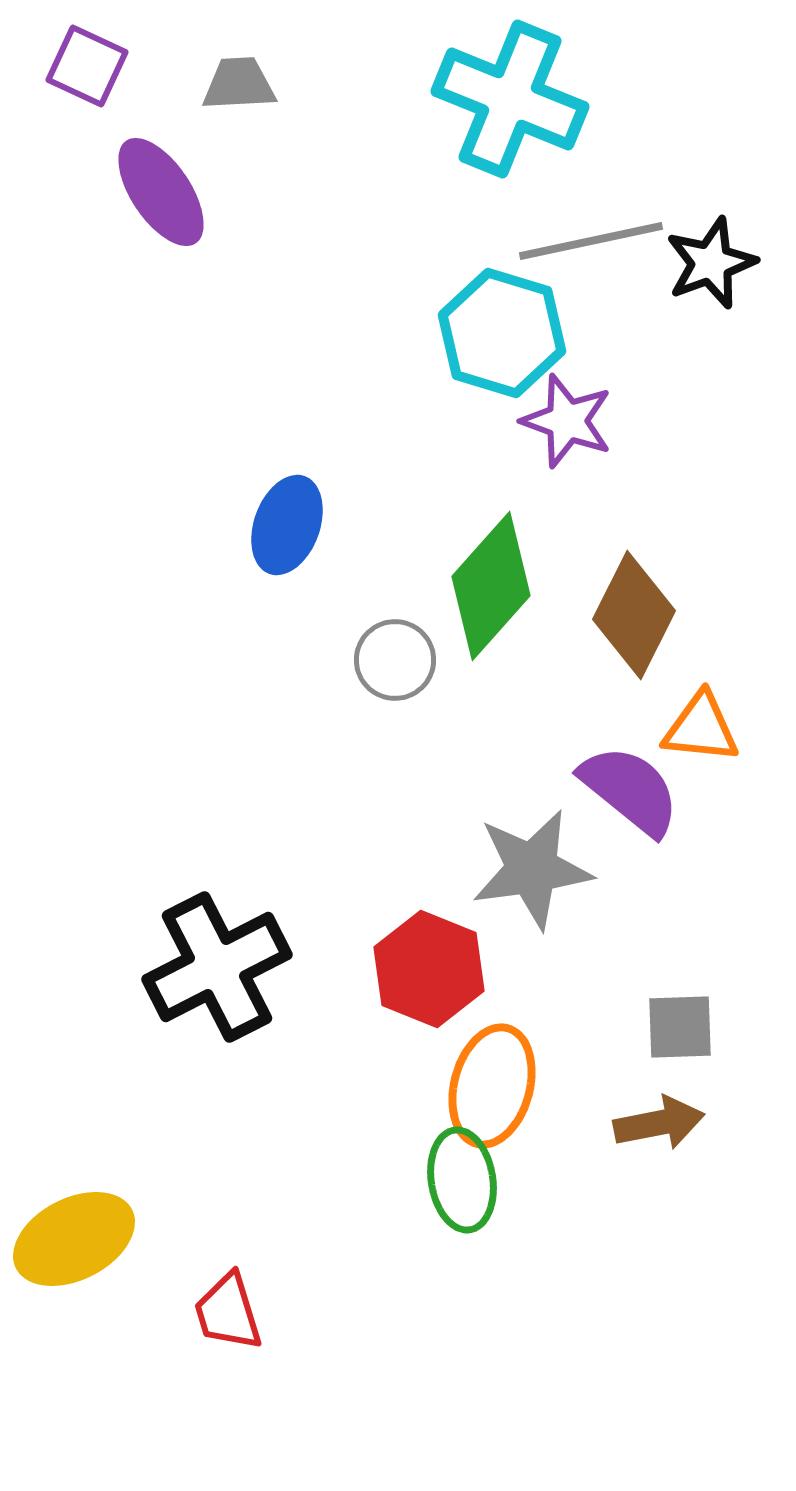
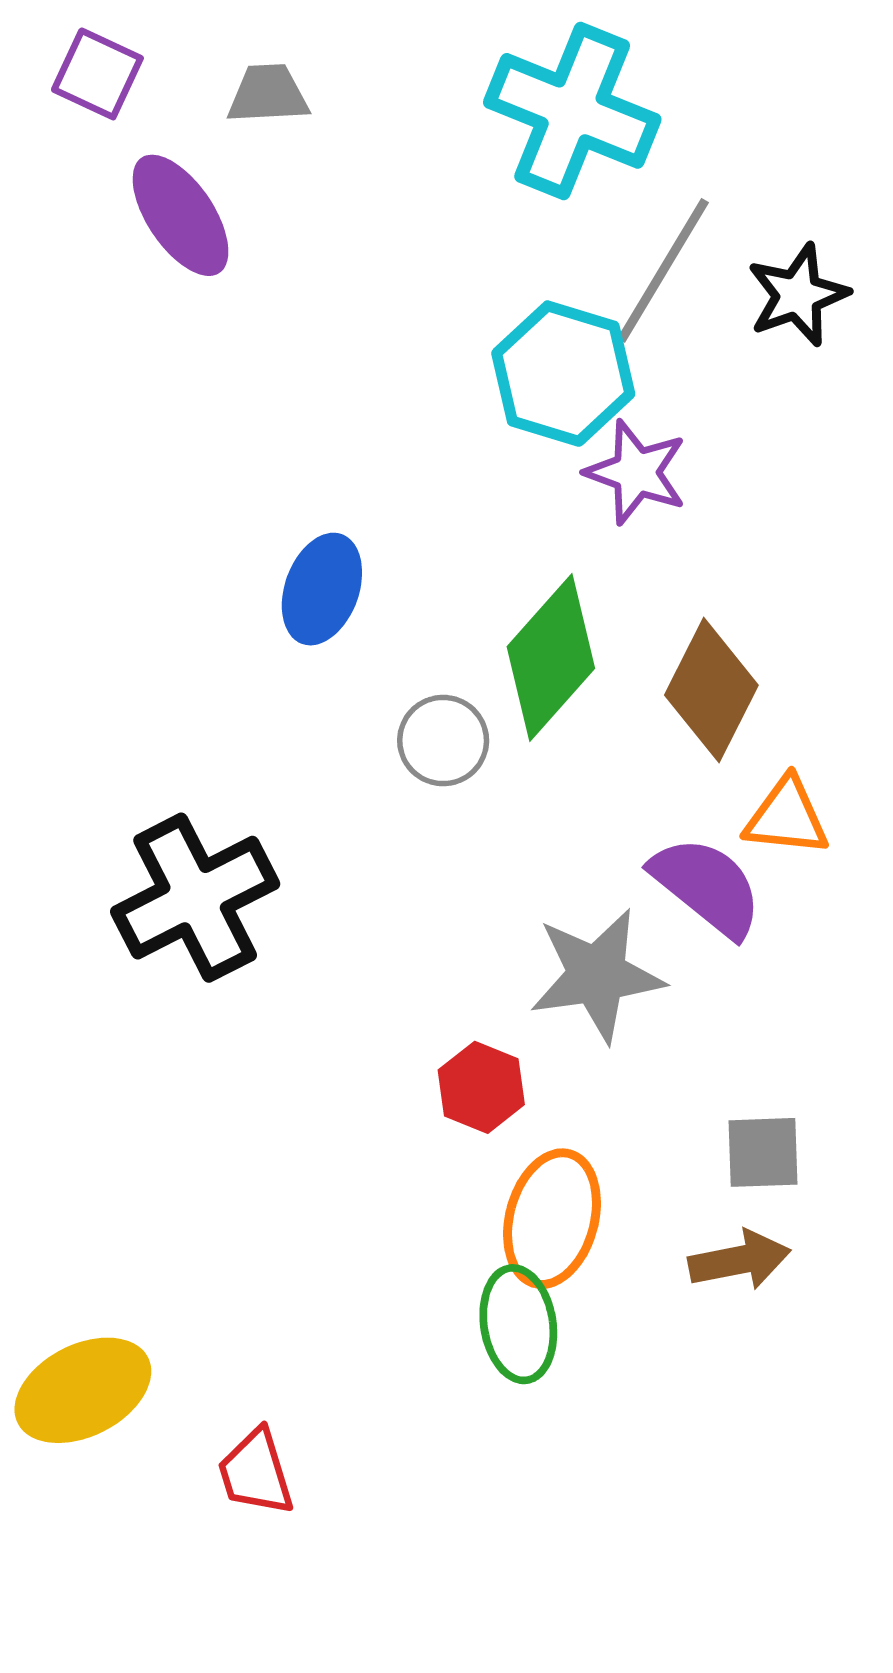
gray line: (591, 241) -> (663, 270), turned -47
black cross: (217, 967) -> (195, 898), moved
red hexagon: (429, 969) -> (481, 1087), size x0.7

